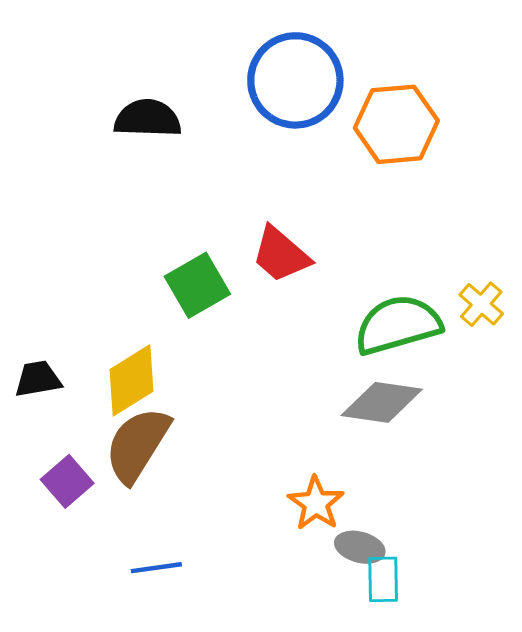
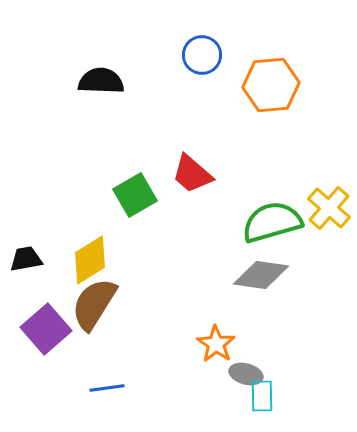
blue circle: (295, 80) -> (202, 55), size x0.6
yellow cross: (481, 304) -> (329, 208), size x1.4
purple square: (67, 481) -> (46, 329), size x1.4

